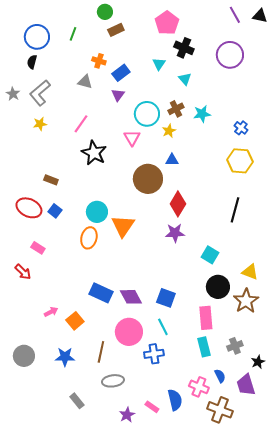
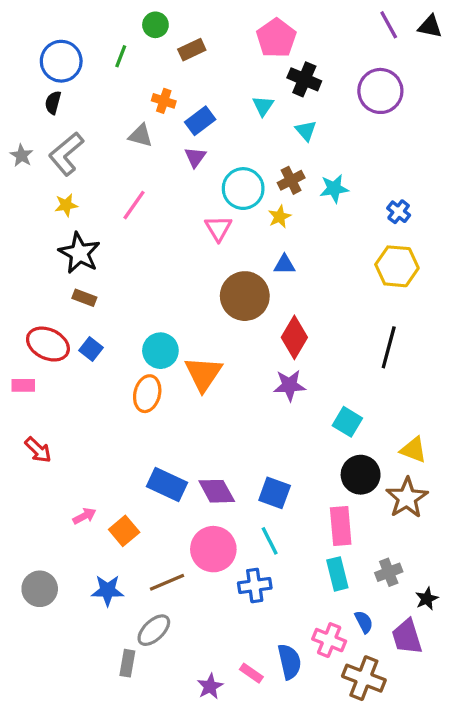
green circle: (105, 12) -> (155, 25), moved
black star: (94, 153) -> (79, 253), moved
pink rectangle: (38, 248) -> (23, 385), moved, turned -32
brown line: (101, 352) -> (167, 582), turned 55
gray ellipse: (113, 381) -> (154, 630), moved, turned -35
gray rectangle: (77, 401) -> (127, 663), turned 49

